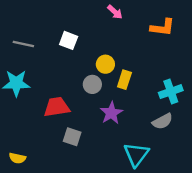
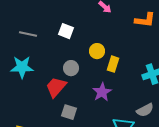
gray circle: (92, 84) -> (71, 68), moved
red trapezoid: (57, 107) -> (56, 87), turned -40
gray semicircle: (162, 121) -> (145, 110), moved

